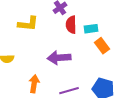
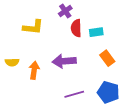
orange rectangle: (102, 46) -> (107, 58), moved
orange arrow: (34, 84) -> (34, 70), moved

